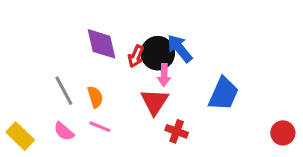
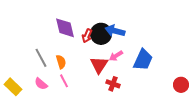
blue arrow: (180, 48) -> (115, 31), turned -36
pink arrow: (164, 75) -> (116, 56), moved, turned 56
pink line: (100, 127) -> (64, 81), turned 40

